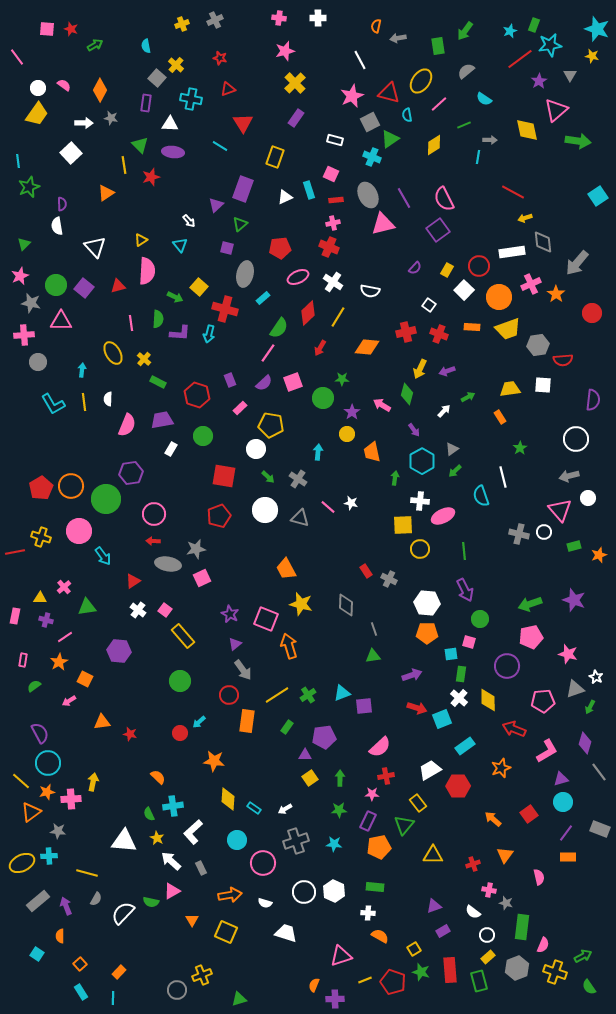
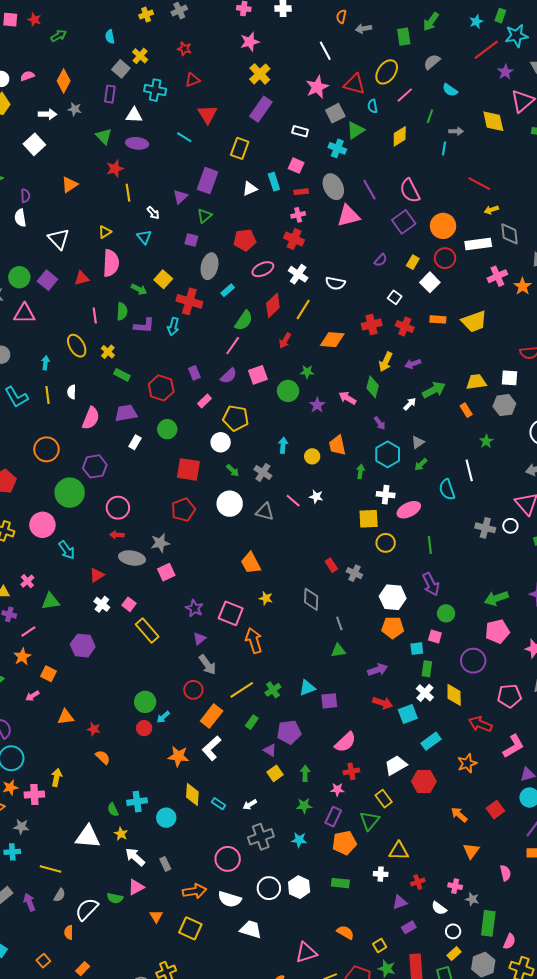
pink semicircle: (64, 85) -> (27, 76), turned -56
purple rectangle: (296, 118) -> (261, 109), size x1.4
green line: (464, 125) -> (430, 116), turned -48
yellow line: (124, 165) -> (128, 193), moved
orange circle: (499, 297) -> (443, 226), moved
gray hexagon: (538, 345) -> (504, 405), moved
green arrow: (468, 397) -> (434, 390), size x1.6
yellow circle: (347, 434) -> (312, 456), moved
orange circle: (71, 486) -> (46, 449), moved
yellow star: (301, 604) -> (266, 598), size x0.6
green circle: (180, 681) -> (145, 702), moved
orange rectangle: (247, 721) -> (212, 716), turned 30
purple triangle: (305, 755) -> (270, 750), turned 32
orange semicircle: (158, 777) -> (103, 757), moved
white L-shape: (193, 832) -> (212, 748), moved
cyan circle: (237, 840) -> (166, 818), moved
red cross: (473, 864) -> (418, 882), moved
white semicircle: (265, 903) -> (230, 899), size x1.6
white cross: (368, 913) -> (381, 874), moved
orange semicircle: (60, 936) -> (69, 932), moved

